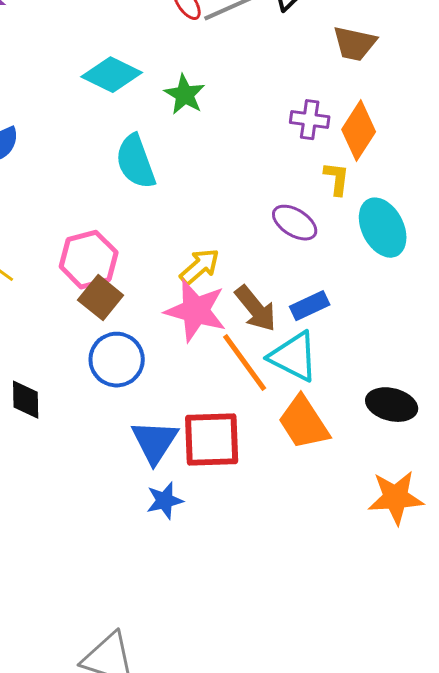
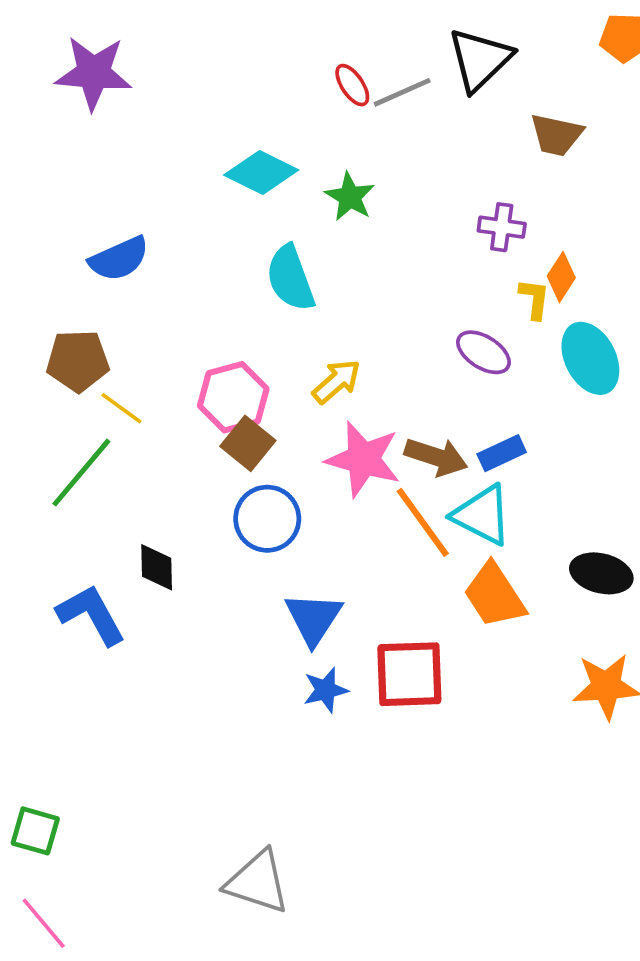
orange diamond: (359, 131) -> (561, 277), moved, size x0.7
yellow arrow: (200, 267) -> (336, 381), moved
brown arrow: (256, 309) -> (436, 457), turned -33
red square: (212, 440) -> (409, 674), moved

